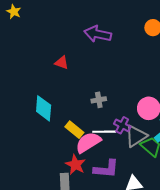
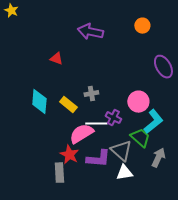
yellow rectangle: (74, 130) -> (68, 105), moved
gray triangle: (136, 136) -> (121, 151), moved, turned -45

